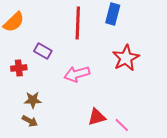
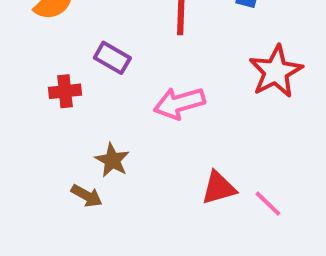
brown star: (33, 100) -> (112, 160), moved, turned 30

